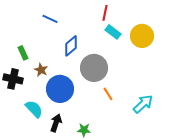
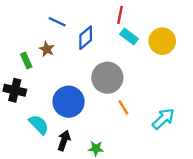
blue diamond: (71, 46) -> (86, 38), moved
brown star: (41, 70) -> (47, 49), moved

